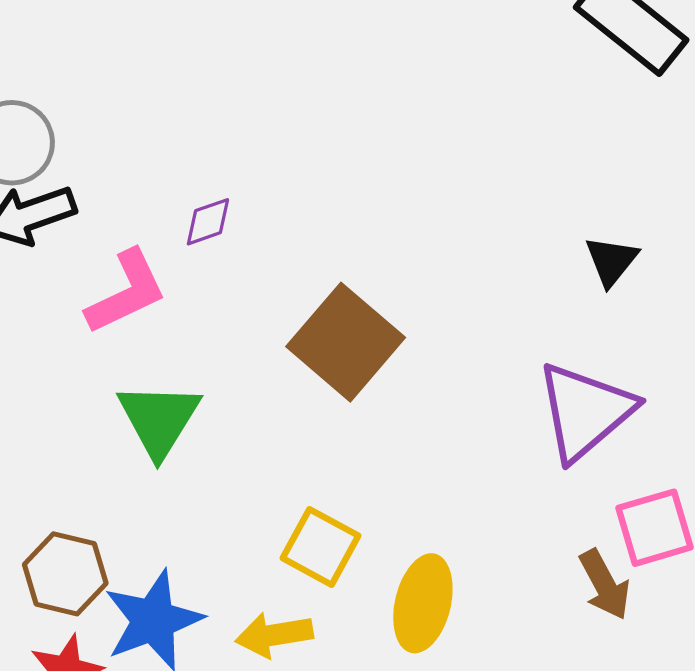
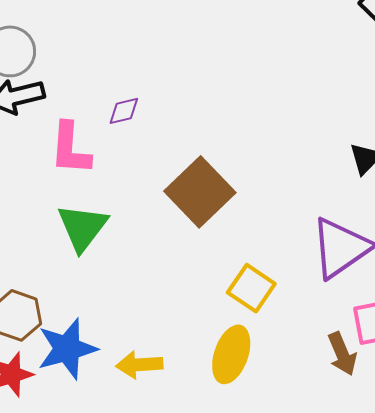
pink L-shape: (126, 292) -> (70, 149), turned 114
yellow square: (321, 547) -> (251, 288), moved

